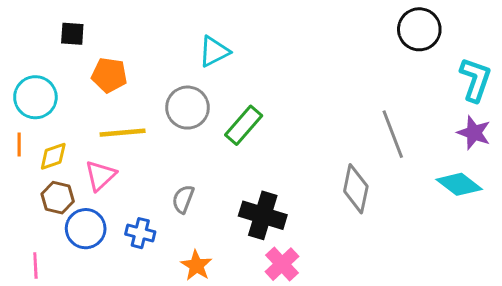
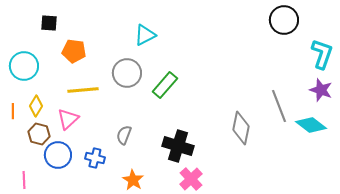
gray line: (393, 134) -> (279, 106), moved
orange line: (19, 144) -> (13, 111), moved
yellow diamond: (53, 156) -> (36, 106), turned -40

